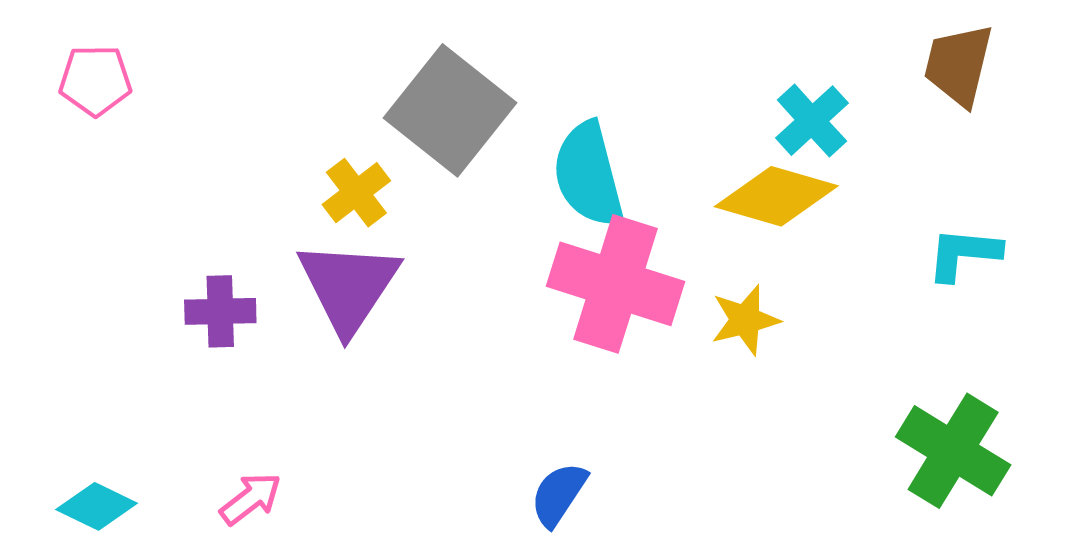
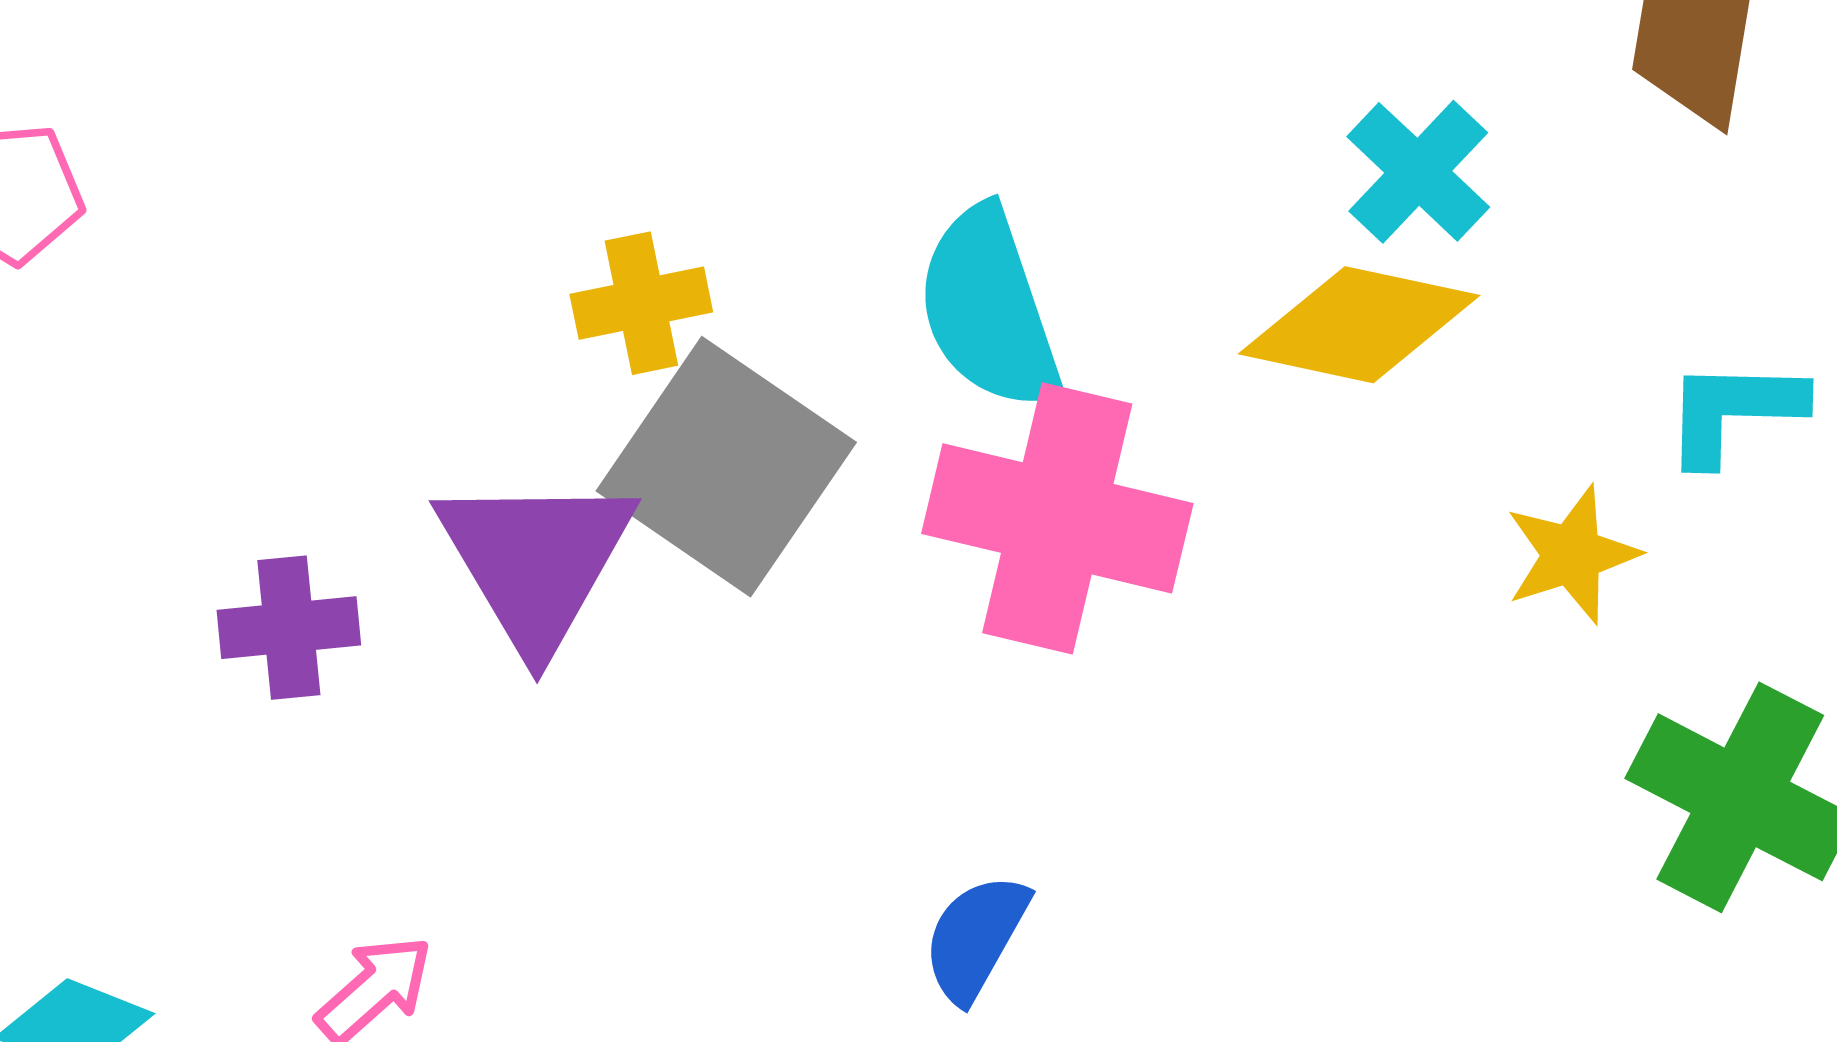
gray square: (450, 110) -> (726, 467), moved
yellow cross: (356, 193) -> (641, 303), moved, turned 30
yellow star: (745, 320) -> (1572, 555), moved

